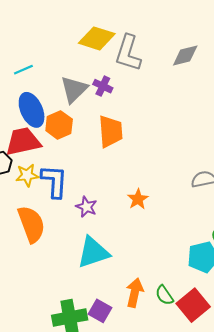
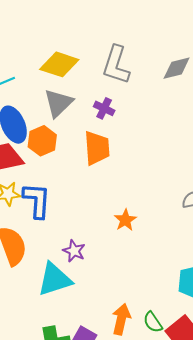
yellow diamond: (97, 38) -> (59, 64), moved
purple cross: (103, 86) -> (104, 108), moved
purple star: (86, 207) -> (74, 251), moved
cyan triangle: (93, 252) -> (55, 279), moved

